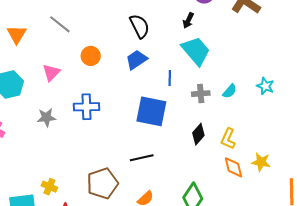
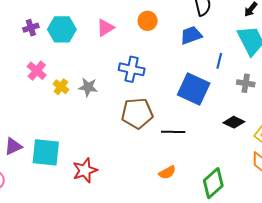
gray star: (46, 117) -> (88, 87), moved
black diamond: (198, 134) -> (234, 122), turned 60
brown pentagon: (102, 183) -> (137, 113), moved
yellow cross: (49, 187) -> (61, 87), moved

